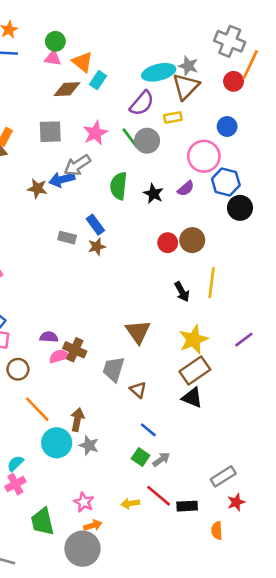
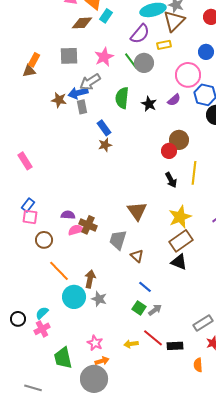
gray rectangle: (67, 238) -> (82, 107), moved, turned 64
red circle: (168, 243) -> (169, 151), moved

